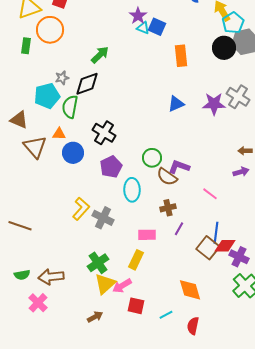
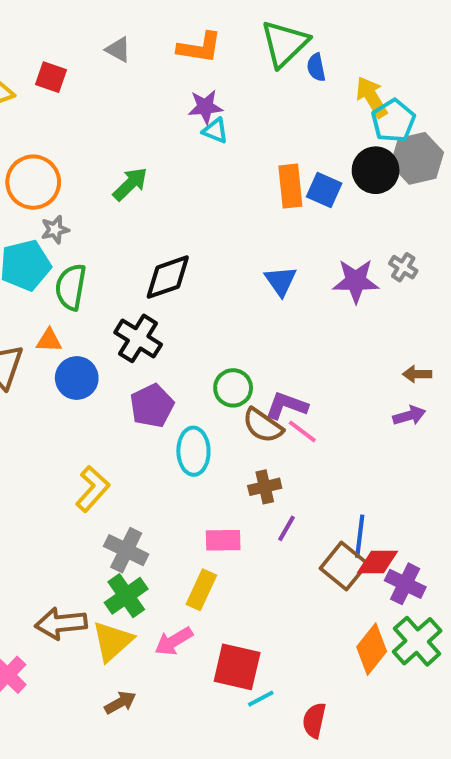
purple star: (138, 16) -> (205, 107), turned 30
blue square: (157, 27) -> (324, 190), moved
orange circle: (50, 30) -> (33, 182), moved
black diamond: (87, 84) -> (168, 277), moved
gray cross: (238, 97) -> (403, 267), size x0.6
blue triangle: (176, 104) -> (281, 281), turned -42
pink line: (210, 194) -> (302, 431), moved
gray cross: (103, 218) -> (126, 550), moved
brown arrow: (51, 277) -> (61, 623), moved
yellow triangle: (105, 284) -> (112, 641), moved
orange diamond: (190, 290) -> (372, 649), moved, turned 55
red square: (136, 306) -> (237, 667), moved, size x1.4

